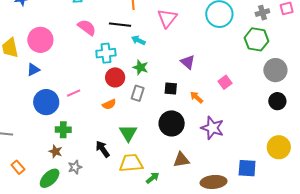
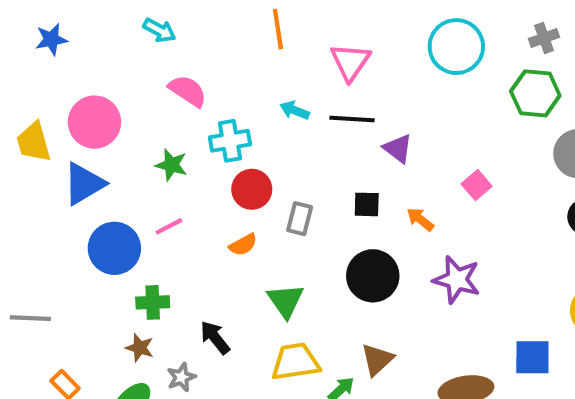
black line: (120, 25) -> (352, 119), moved
green star: (140, 67) -> (171, 165), moved
blue triangle: (33, 70) -> (84, 184), size x1.6
black arrow: (103, 149) -> (215, 337), moved
brown triangle: (181, 160) -> (377, 360), moved, turned -30

